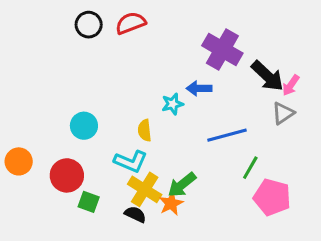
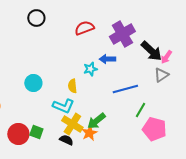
red semicircle: (131, 23) -> (84, 28), moved
purple cross: (222, 49) -> (122, 34), turned 30
red circle: (67, 175) -> (18, 134), moved

